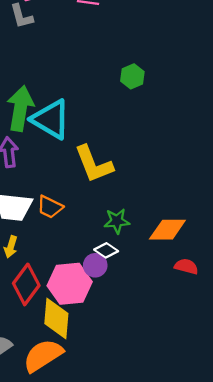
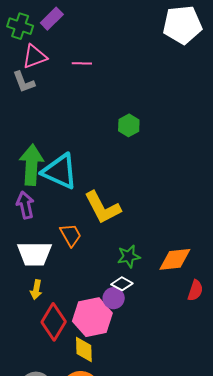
orange trapezoid: (50, 207) -> (71, 235), moved, turned -140
red semicircle: (186, 266) -> (195, 290), turned 100
yellow diamond: (56, 319) -> (84, 350), size x0.7

